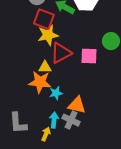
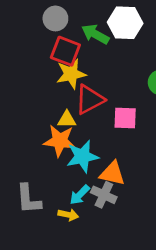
pink square: (89, 56) -> (125, 118), moved
cyan star: (56, 93) -> (82, 156), size x1.6
cyan arrow: (54, 120) -> (80, 195), turned -140
yellow arrow: (46, 134) -> (68, 215), turned 80

